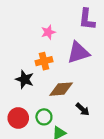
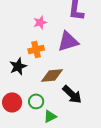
black star: (25, 79) -> (18, 66), turned 30
black arrow: (83, 109) -> (72, 94), size x1.5

